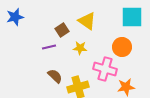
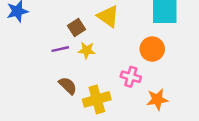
yellow star: (80, 48) -> (87, 50), moved
pink cross: (105, 69) -> (131, 77), size x0.7

